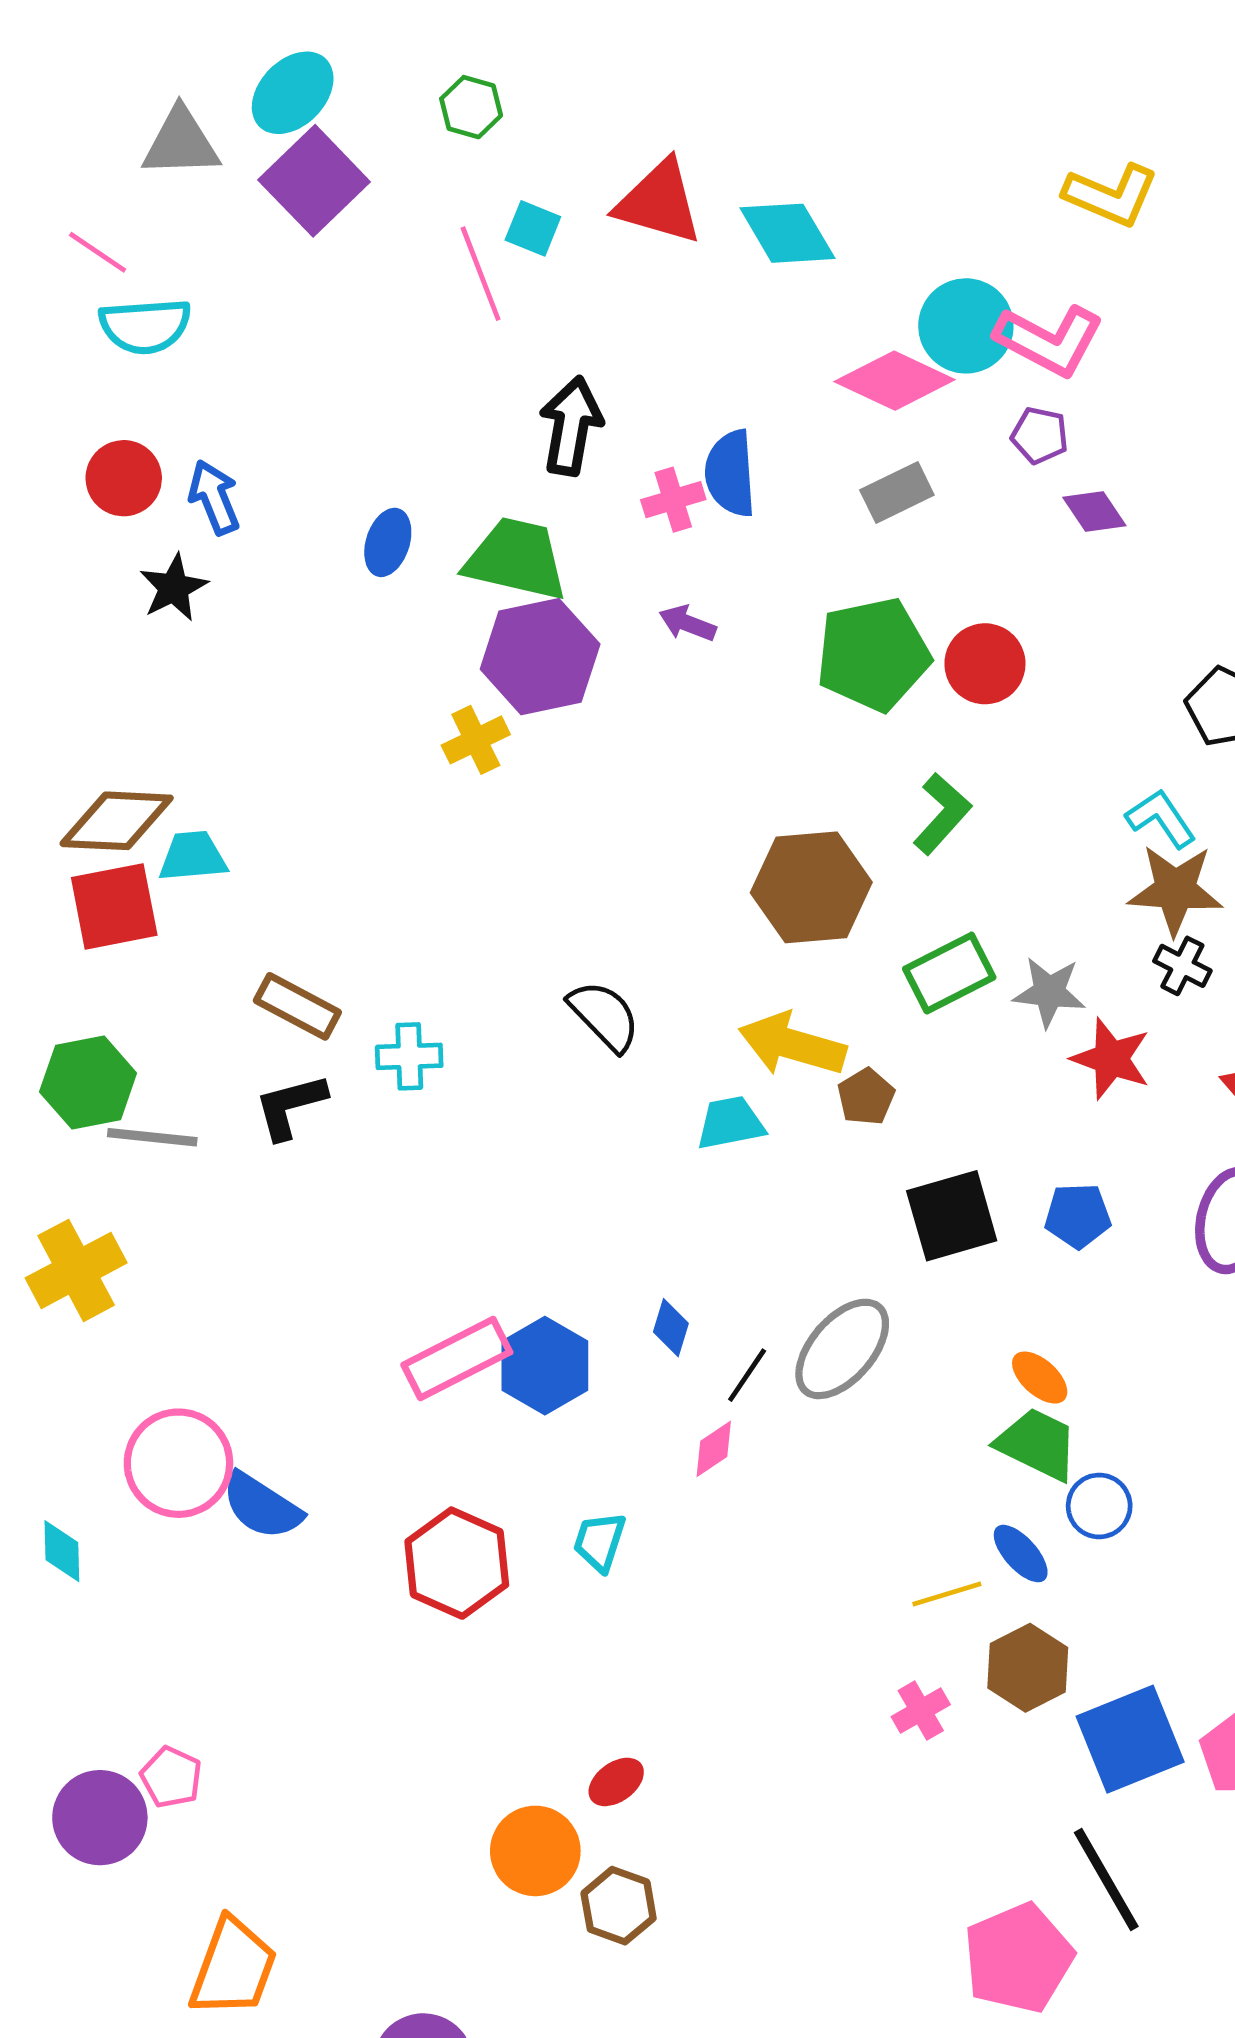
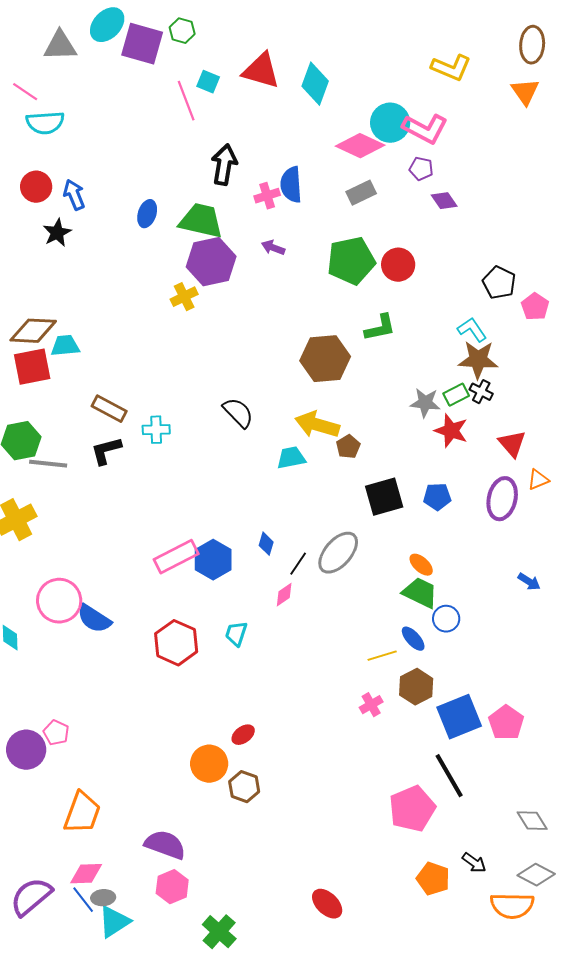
purple square: (314, 181) -> (142, 44), moved, turned -30
cyan diamond: (787, 233) -> (315, 84), turned 51
green L-shape: (942, 814) -> (380, 328), turned 36
green rectangle: (949, 973) -> (456, 395), moved, size x0.7

